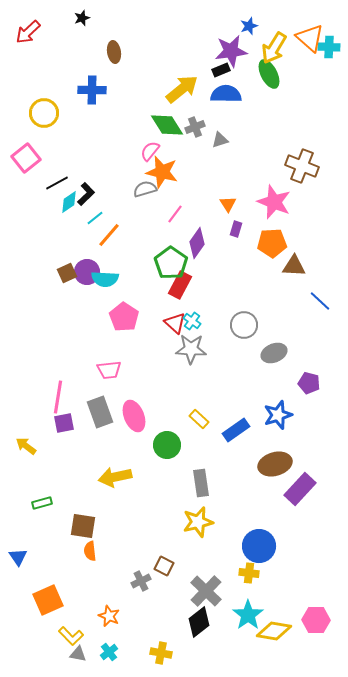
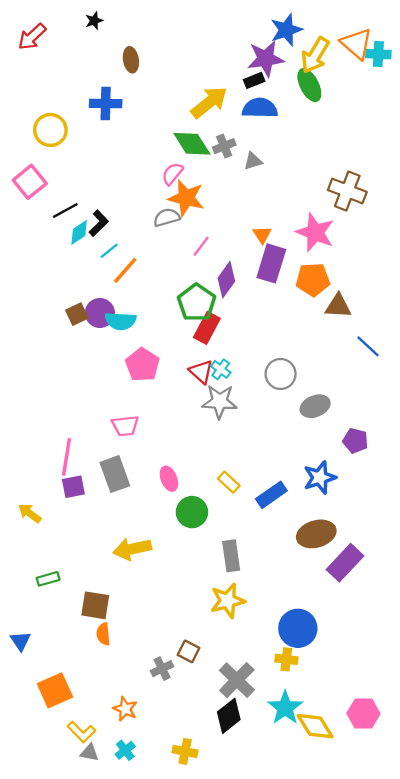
blue star: (249, 26) -> (286, 30), size x1.6
purple rectangle: (236, 229) -> (271, 263), size x2.0
pink ellipse: (134, 416) -> (169, 479), moved, size x0.7
yellow diamond: (274, 631) -> (315, 726), turned 48

